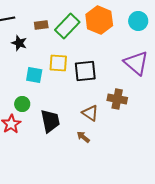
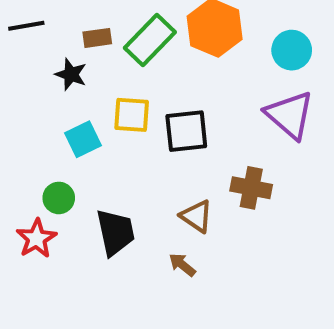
cyan circle: (138, 21) -> (292, 50), moved
black star: (19, 43) -> (71, 74), moved
cyan square: (34, 75) -> (83, 139), turned -36

